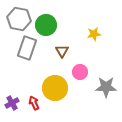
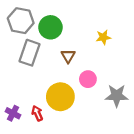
purple cross: (12, 103) -> (13, 113), turned -32

